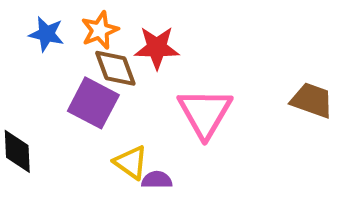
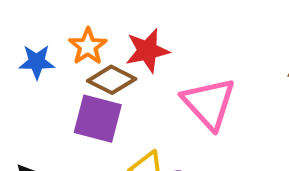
brown diamond: (115, 68) -> (112, 80), turned -30

